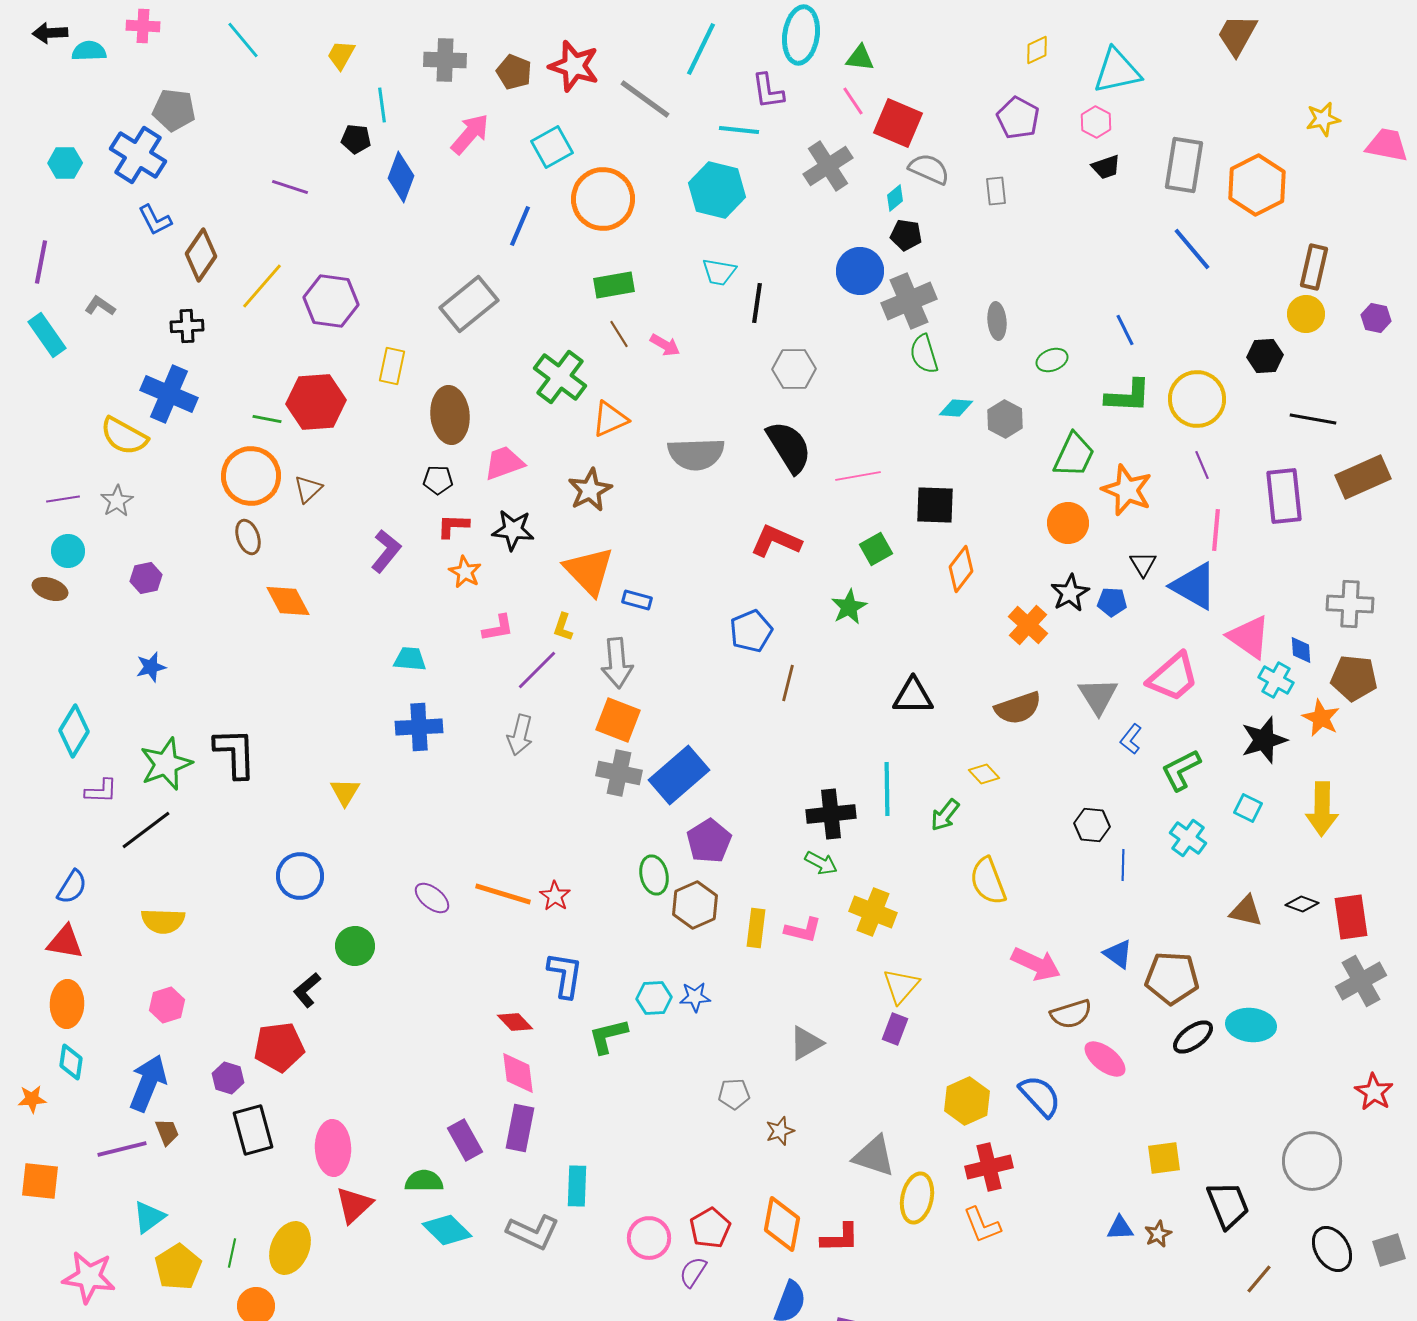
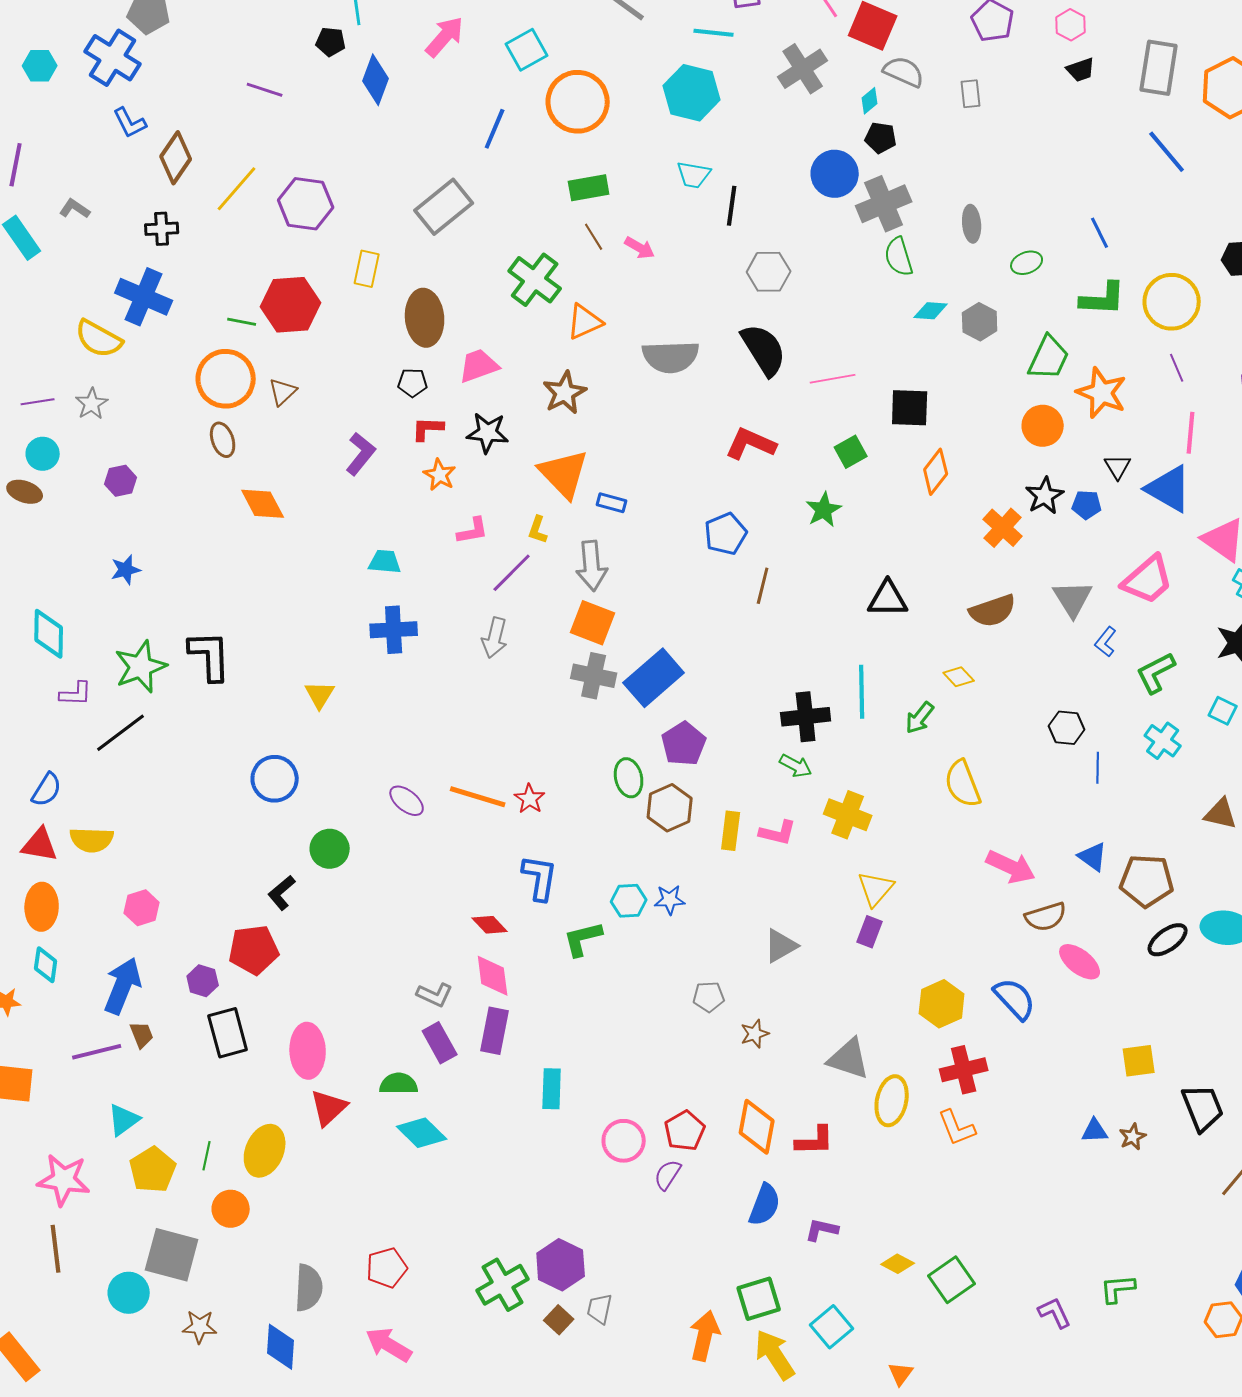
cyan diamond: (74, 731) -> (49, 634), turned -30
yellow semicircle: (163, 921) -> (92, 840), moved
gray L-shape: (533, 1232) -> (435, 995), moved, size x0.7

